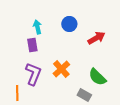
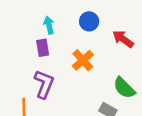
red arrow: (96, 38) -> (123, 39), turned -114
orange cross: (61, 69) -> (83, 60), moved

